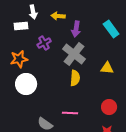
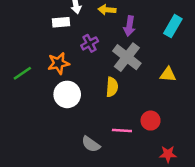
cyan rectangle: (111, 29) -> (173, 26), turned 66
yellow semicircle: (75, 78) -> (112, 87), moved
red circle: (109, 107) -> (151, 121), moved

